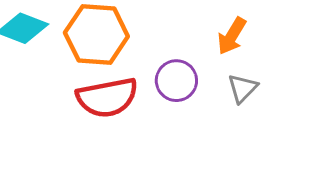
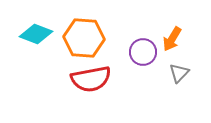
purple circle: (176, 81) -> (143, 52), moved

